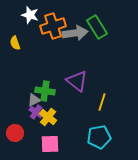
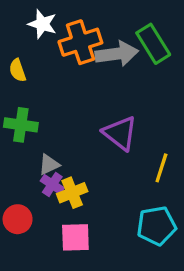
green cross: (45, 91) -> (21, 125), moved
yellow cross: (48, 117) -> (72, 193), turned 30

